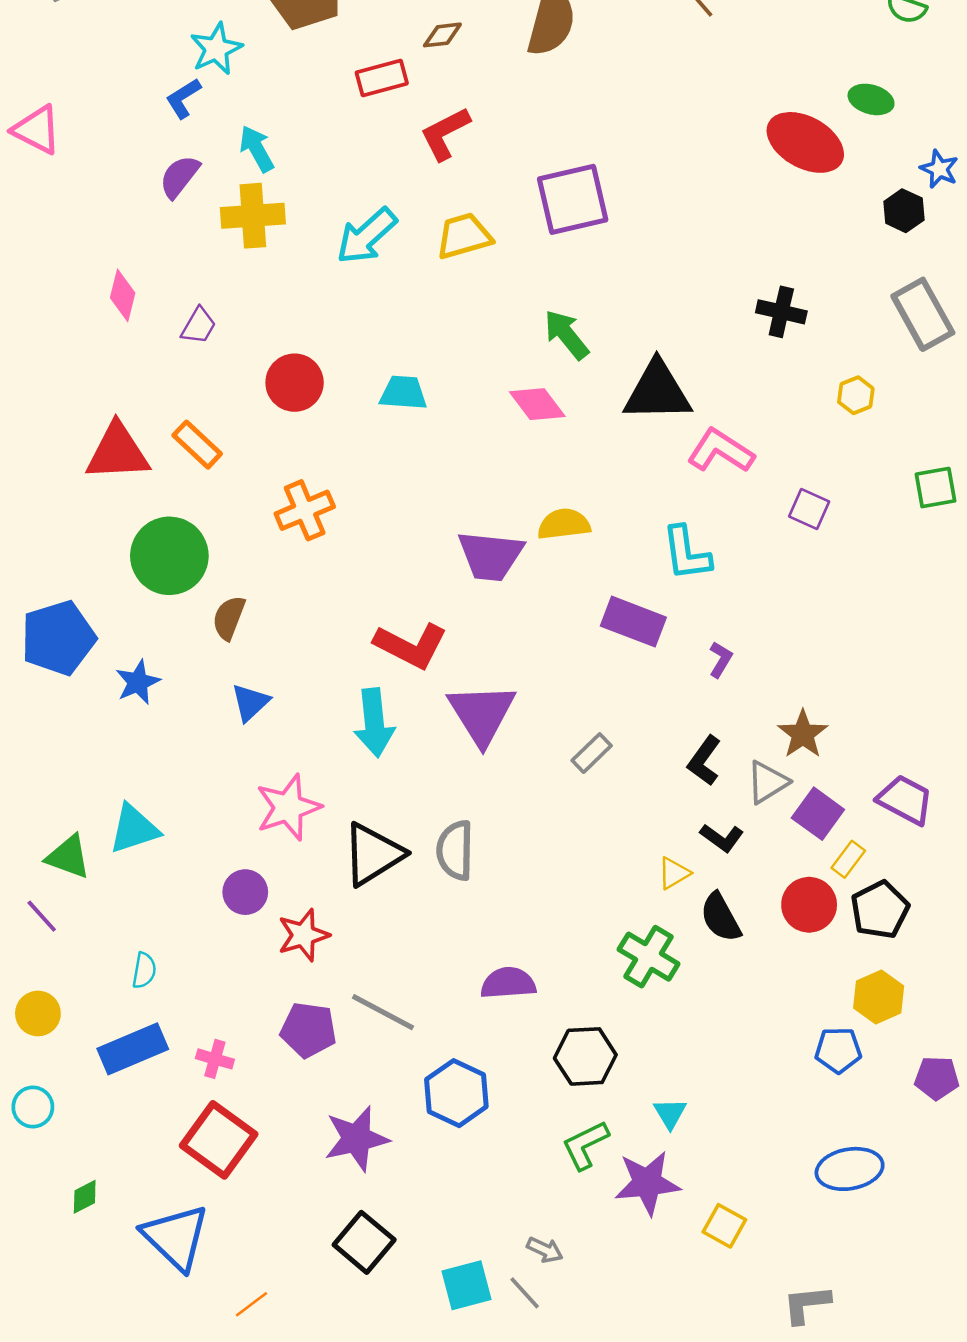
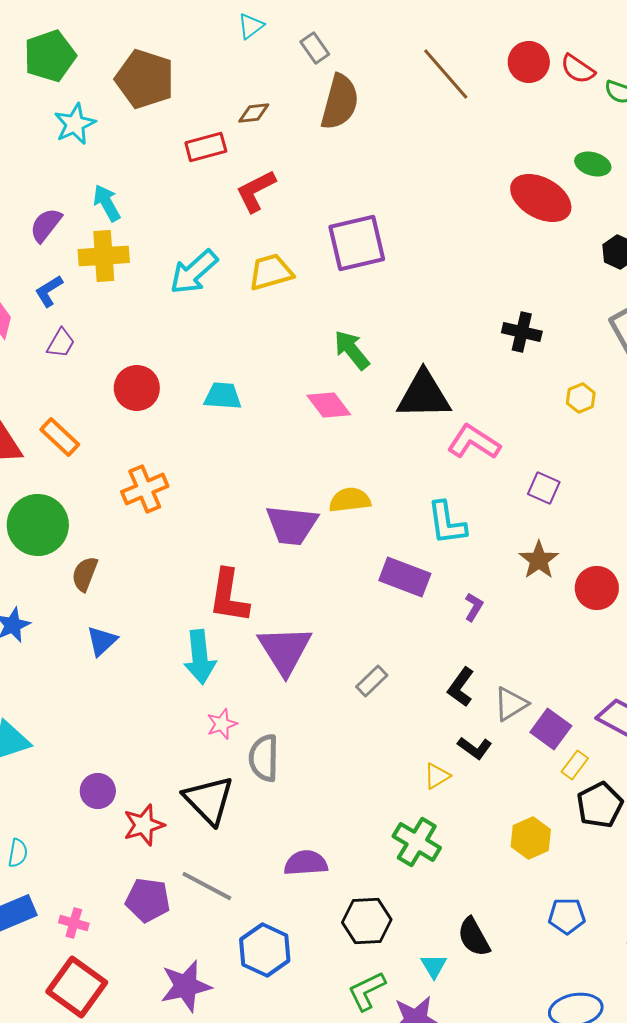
blue L-shape: (183, 98) -> (49, 291), moved
red L-shape: (411, 646) -> (229, 596), turned 72
brown star: (803, 734) -> (539, 560), moved
pink star: (288, 807) -> (222, 724), moved, size x0.6
black triangle: (373, 854) -> (209, 800), moved, turned -42
red circle: (809, 905) -> (597, 588), moved
black semicircle: (721, 917) -> (474, 937), moved
yellow hexagon: (879, 997) -> (531, 838), moved

